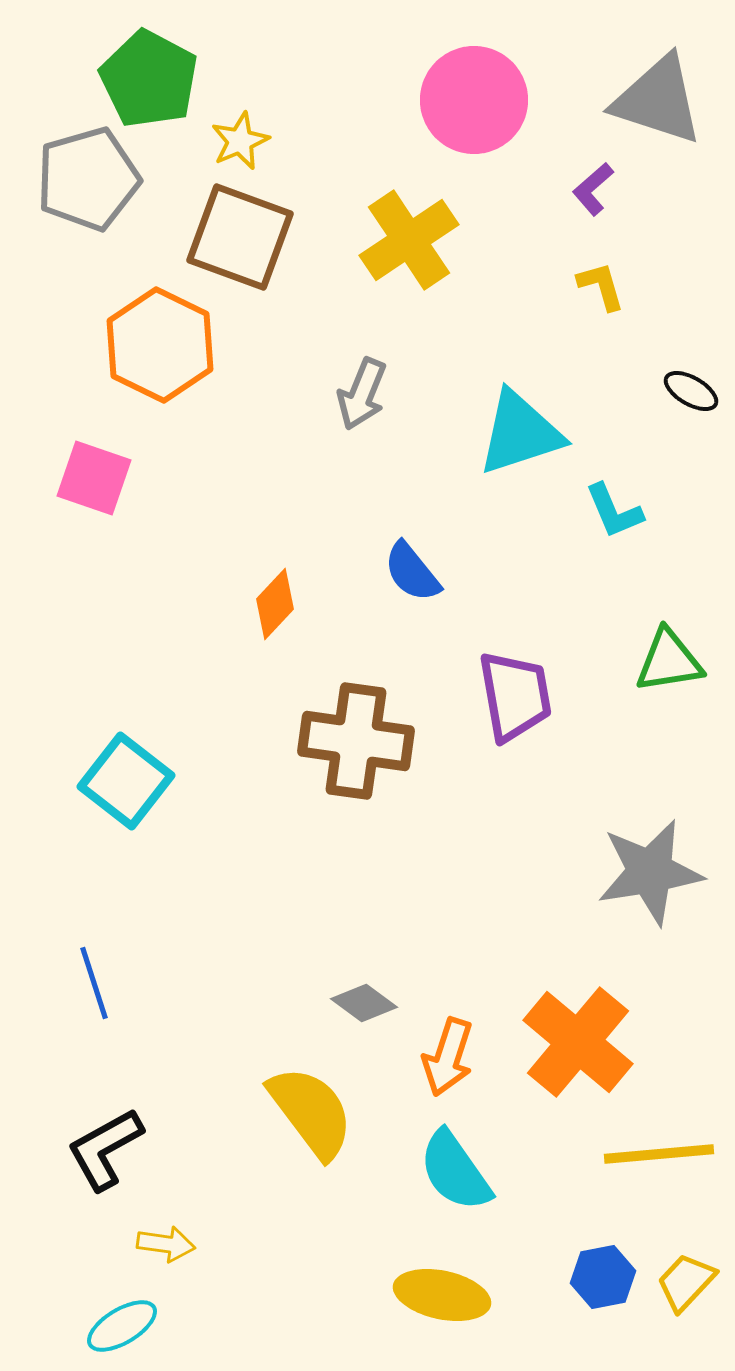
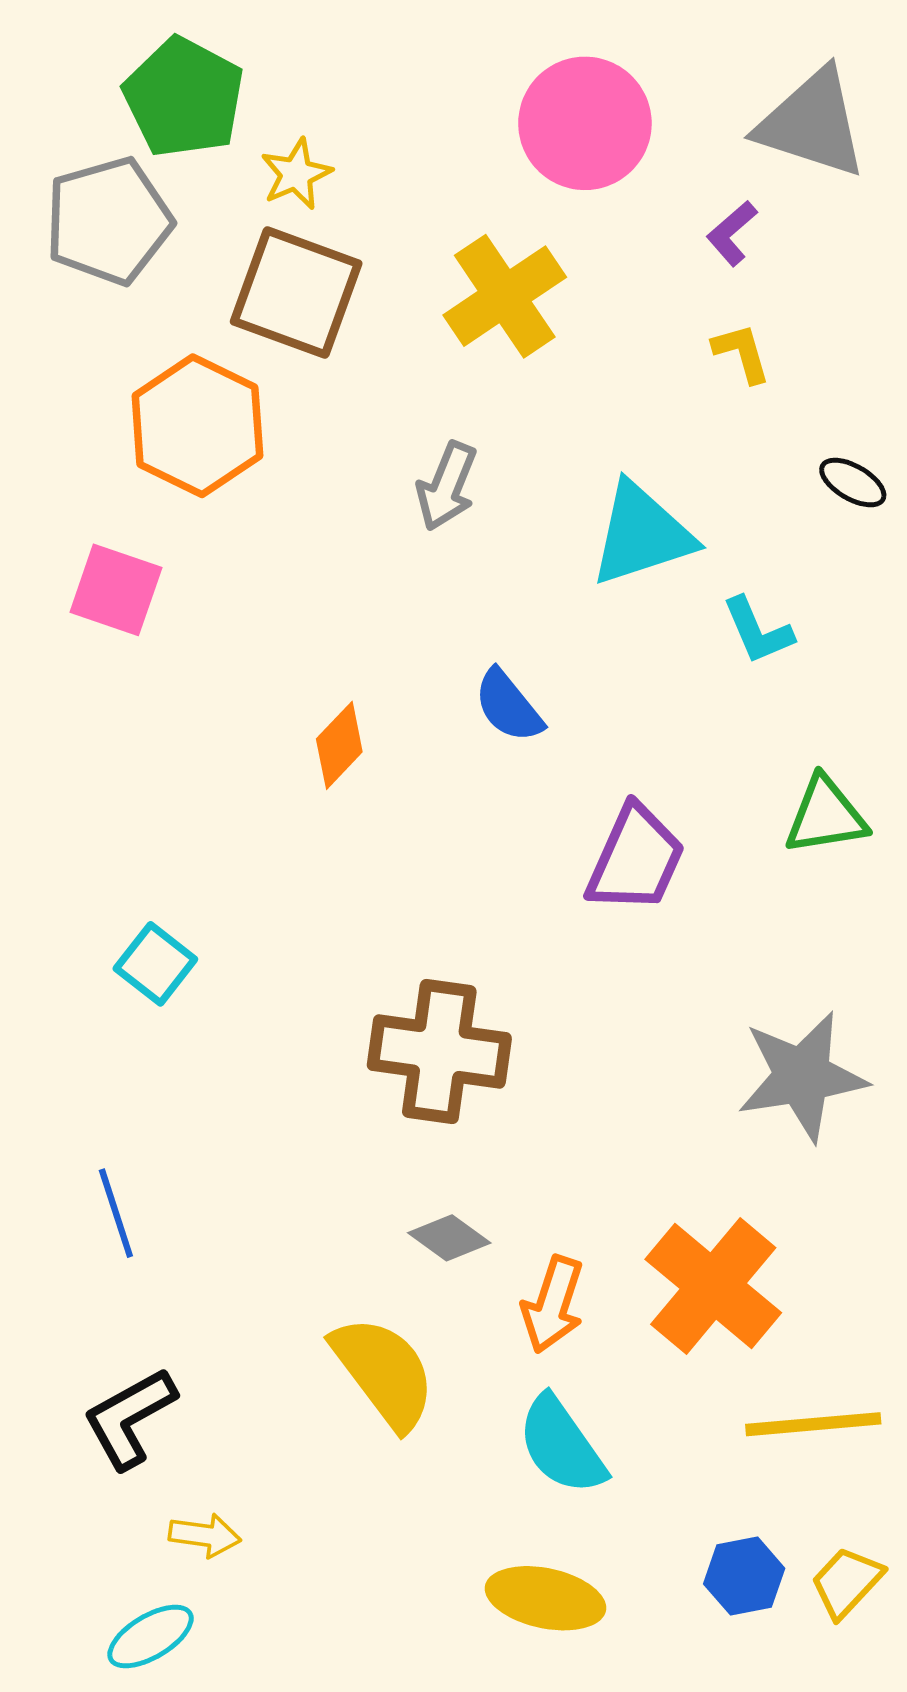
purple trapezoid: (515, 696) -> (636, 859), turned 34
brown cross: (356, 741) -> (439, 1051), moved
cyan square: (126, 781) -> (155, 964), size x0.7

